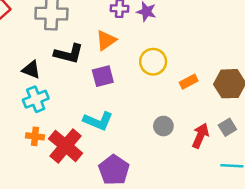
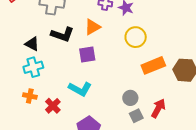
yellow circle: (153, 62) -> (136, 37), moved
orange rectangle: (189, 82) -> (153, 65), size x1.6
gray square: (227, 127) -> (136, 116), moved
red cross: (66, 146) -> (53, 106), size x0.6

